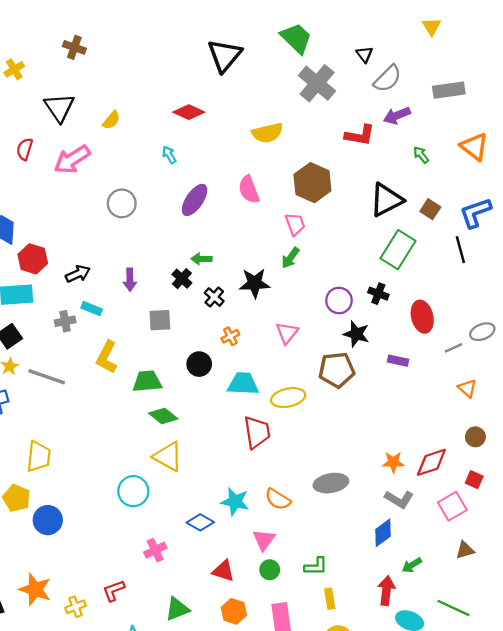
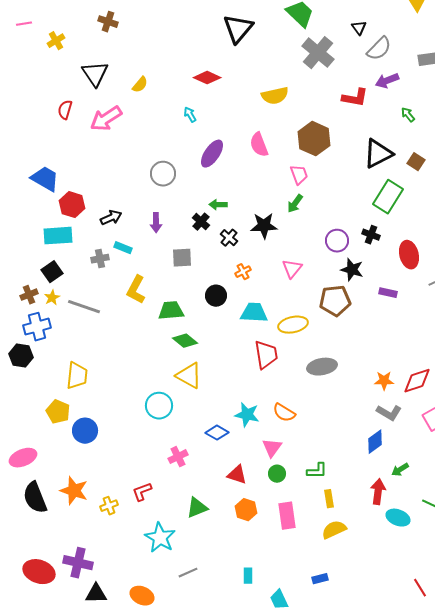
gray circle: (122, 203) -> (163, 174), moved
gray ellipse: (331, 483) -> (322, 367), moved

